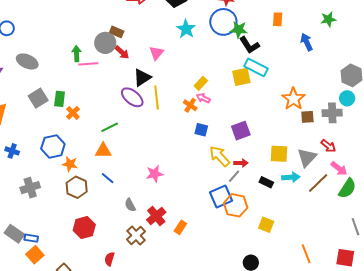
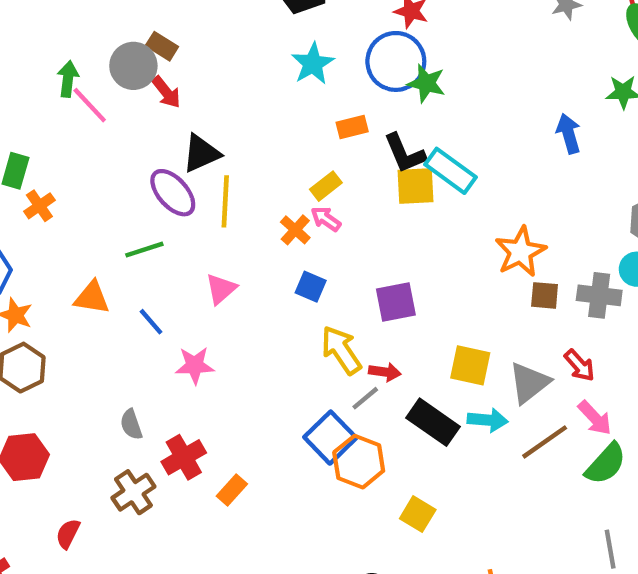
orange rectangle: (278, 19) -> (352, 127), moved, turned 64
black L-shape: (249, 45) -> (405, 153), moved
pink triangle: (156, 53) -> (221, 289), moved
pink line: (88, 64) -> (90, 105), turned 42
green line: (110, 127) -> (144, 250), moved
blue line: (108, 178) -> (151, 322), moved
black rectangle: (266, 182) -> (433, 422), size x1.6
blue square: (221, 197) -> (330, 438), turned -30

